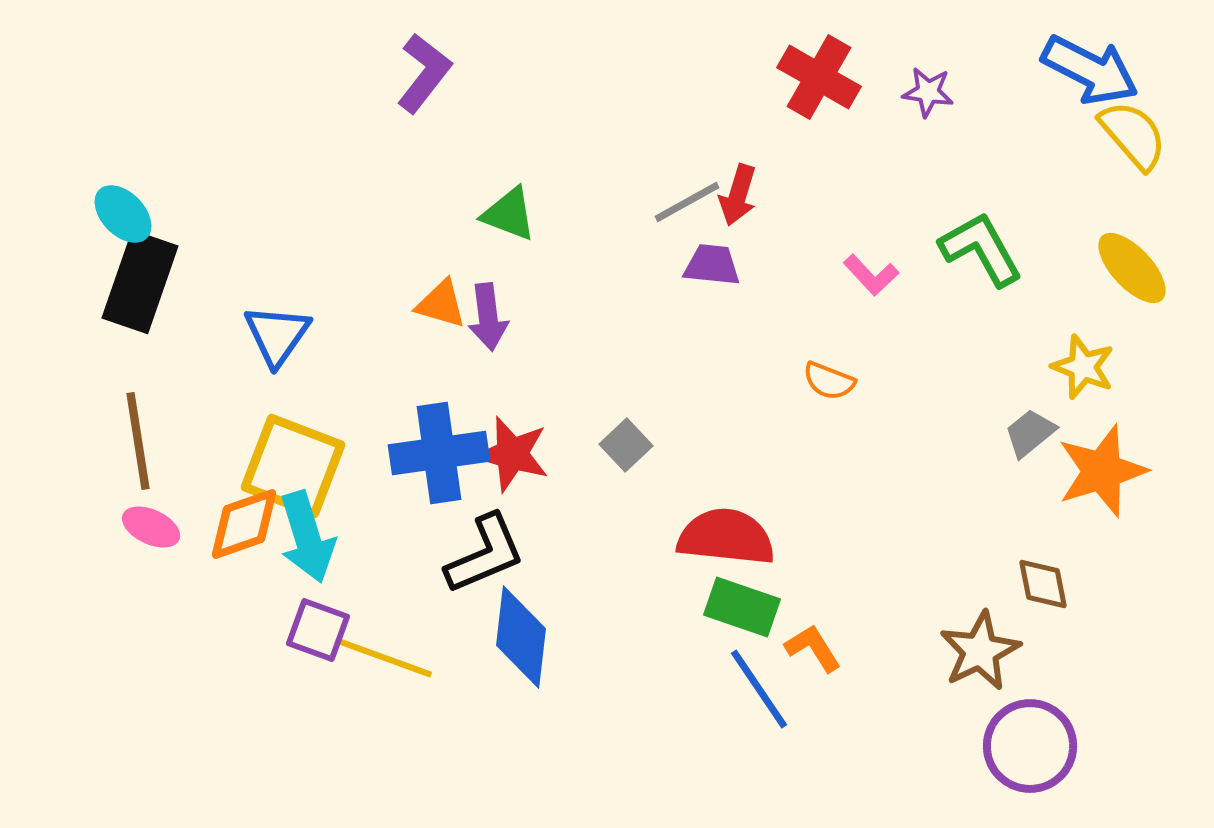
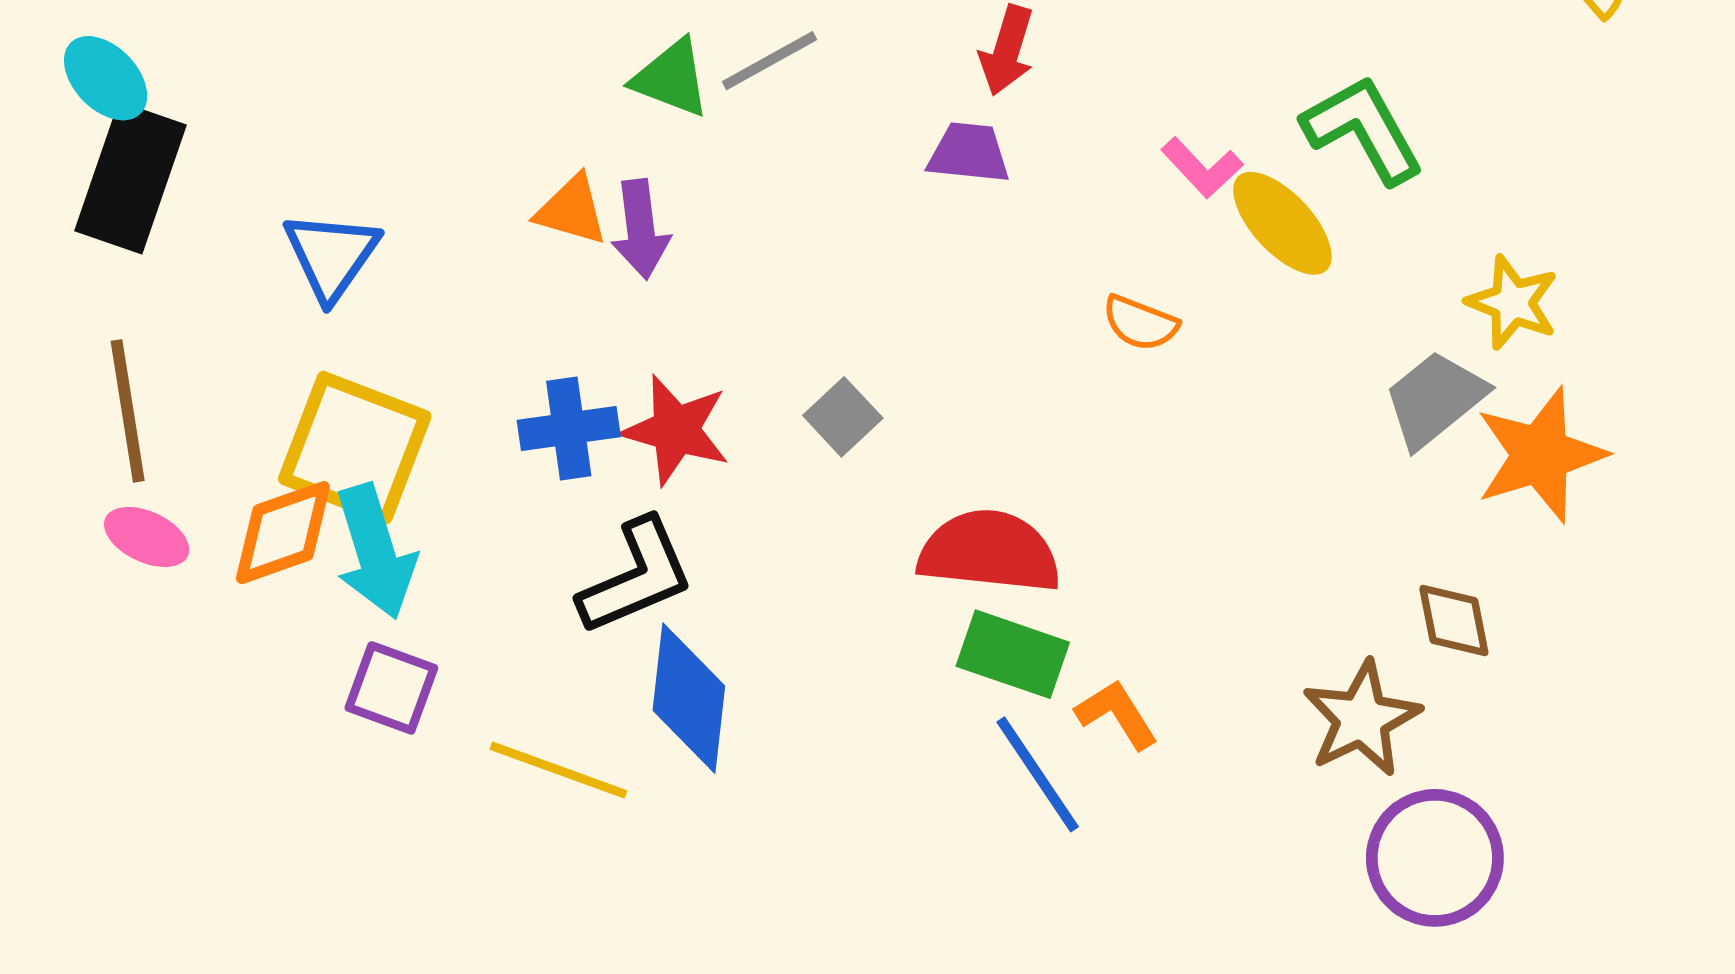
gray line: (687, 202) -> (769, 61), moved
yellow ellipse: (1132, 268) -> (1282, 223), moved
gray trapezoid: (1030, 433) -> (1435, 399), size x1.4
blue cross: (439, 453) -> (569, 428), size x0.7
yellow line: (385, 658) -> (558, 770), moved

